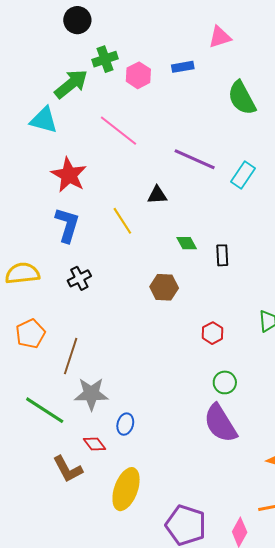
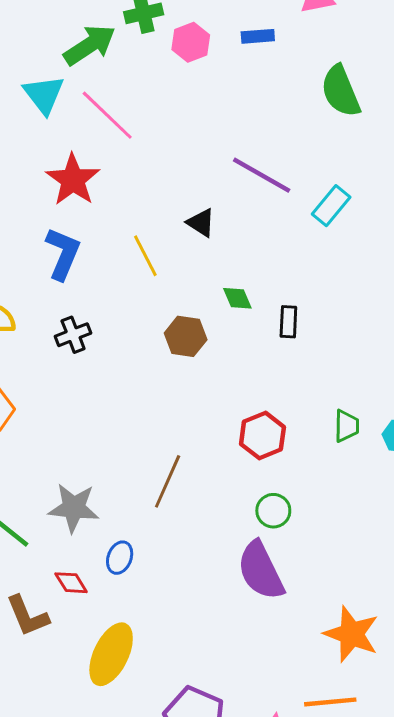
cyan triangle: (44, 120) -> (44, 95), turned 32
pink line: (119, 131) -> (107, 115), moved
black triangle: (157, 195) -> (201, 223), turned 30
brown hexagon: (164, 287) -> (186, 336), moved
red hexagon: (213, 333) -> (262, 436), size x1.4
brown line: (71, 356) -> (168, 481), moved

